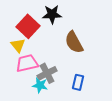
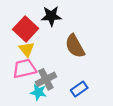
yellow triangle: (18, 45) -> (27, 49), moved
blue rectangle: (78, 82) -> (79, 89), turned 42

